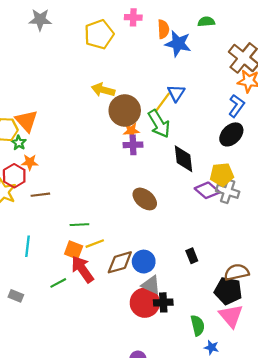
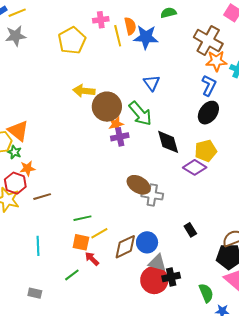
yellow line: (162, 102) -> (118, 36), moved, turned -40
gray cross: (228, 191) -> (152, 195), moved
red arrow: (82, 269) -> (92, 259), size x0.6

